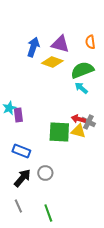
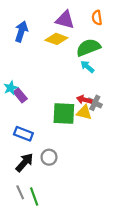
blue arrow: (33, 47) -> (21, 31), moved
purple rectangle: (18, 115) -> (20, 95), turned -32
green line: (48, 213) -> (34, 197), moved

